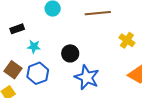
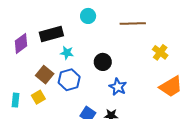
black rectangle: (17, 29) -> (51, 34), size x1.6
blue star: (87, 77) -> (118, 87), size x0.7

